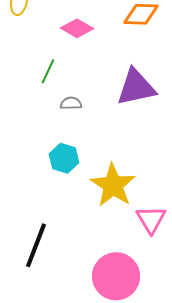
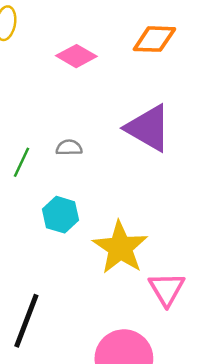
green line: (48, 71) -> (21, 162), moved
purple triangle: (136, 87) -> (148, 128), turned 42

